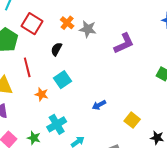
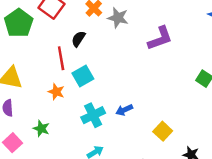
red line: (27, 67) -> (61, 58), moved
cyan cross: (57, 124) -> (93, 115), moved
green star: (34, 138) -> (41, 128), moved

